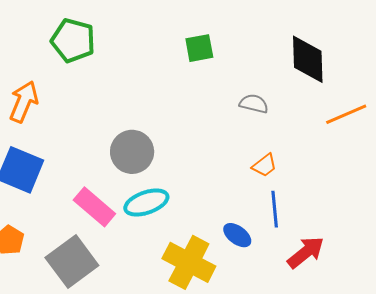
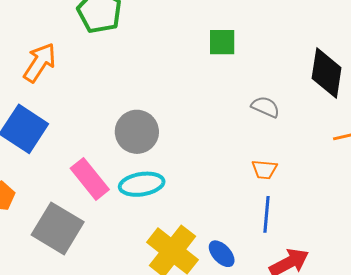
orange trapezoid: (264, 165) -> (265, 169), turned 32
blue ellipse: (237, 235) -> (222, 254), moved
gray square: (72, 261) -> (58, 228), turned -33

